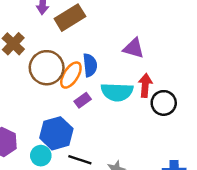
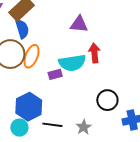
blue semicircle: (90, 65) -> (22, 29), moved
purple rectangle: (83, 100) -> (55, 74), moved, turned 32
black circle: (164, 103) -> (107, 100), moved

